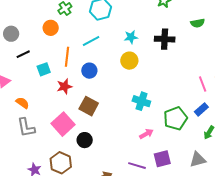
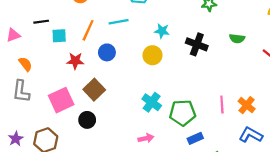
black line: (23, 54) -> (41, 22), moved
blue rectangle: (201, 109) -> (195, 138), moved
green pentagon: (175, 118) -> (183, 113), moved
black circle: (85, 140) -> (87, 120), moved

